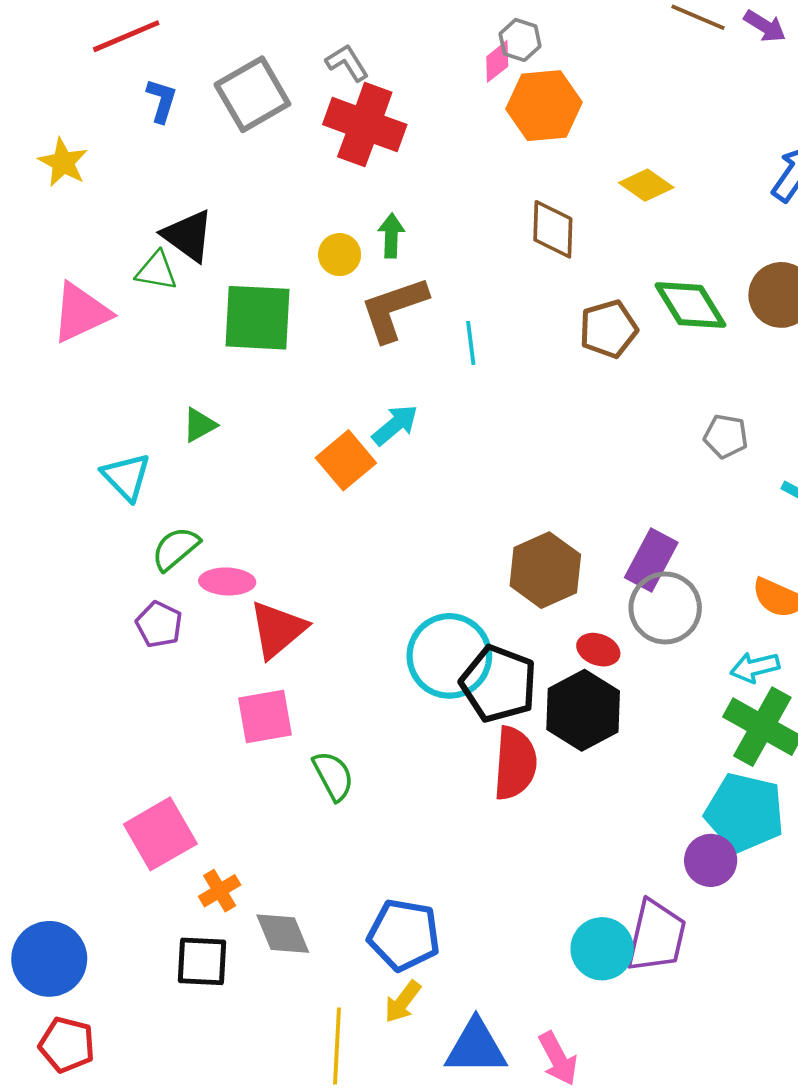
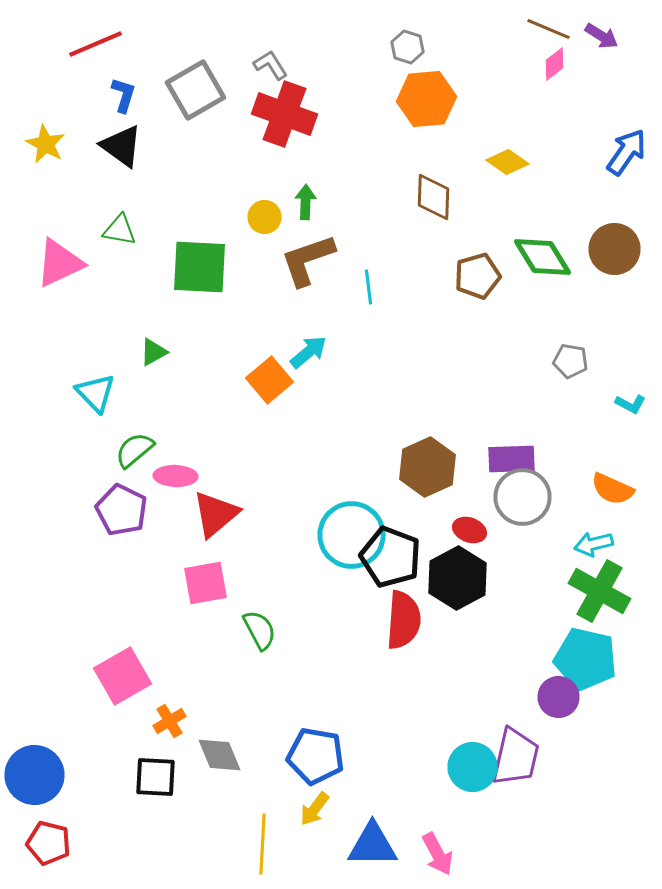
pink diamond: (497, 61) -> (554, 64), moved
black triangle: (188, 236) -> (122, 146), moved
purple rectangle: (651, 560) -> (512, 459), turned 60
purple pentagon: (159, 624) -> (122, 510), size x1.4

